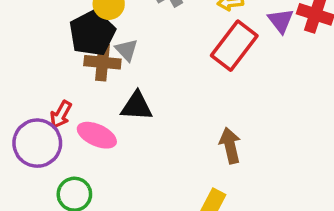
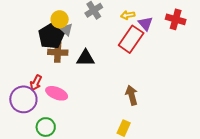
purple triangle: (281, 21) -> (145, 24), moved
gray triangle: (127, 50) -> (66, 30), moved
black triangle: (137, 106) -> (86, 58), moved

